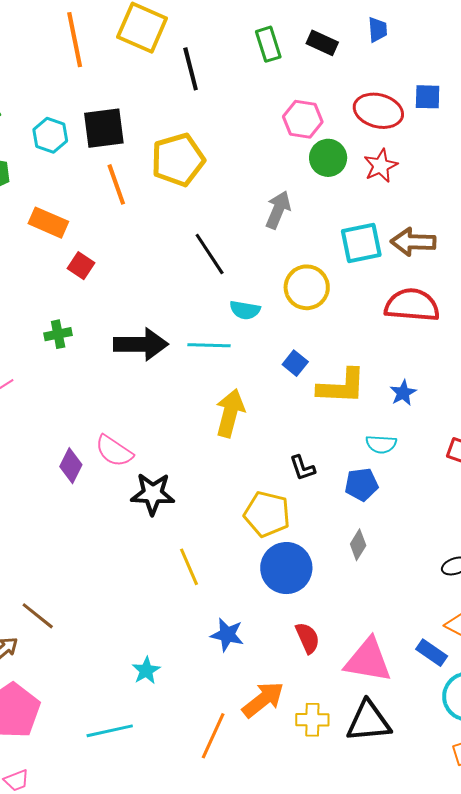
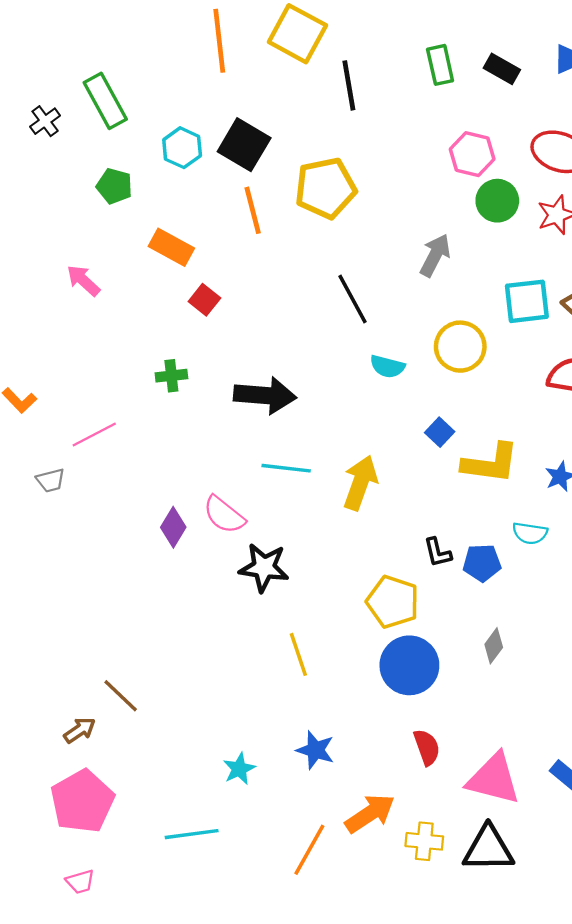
black square: (104, 128) -> (244, 145), turned 33
cyan line: (209, 345) -> (286, 468), moved
blue pentagon: (361, 484) -> (482, 563), moved
blue star: (227, 635) -> (315, 750), moved

